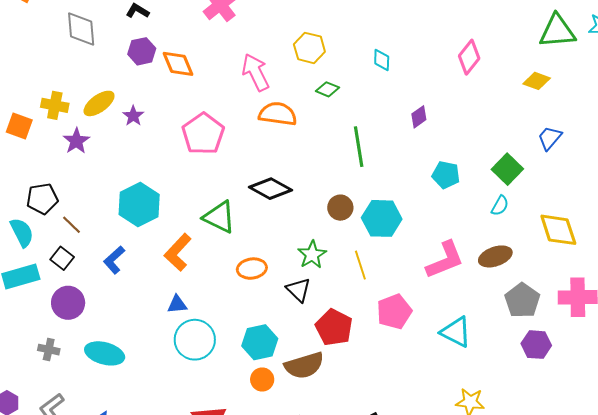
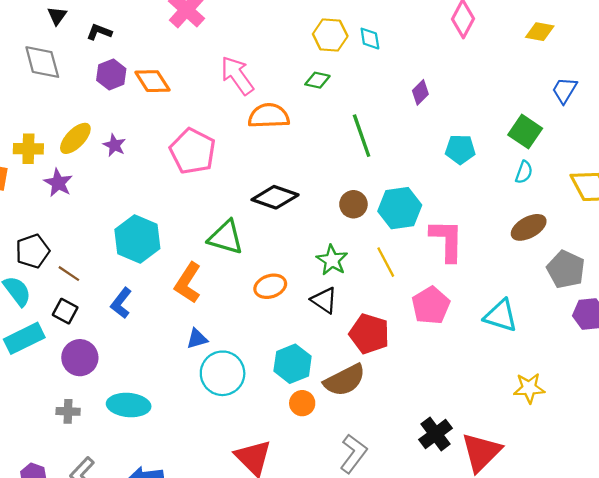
yellow hexagon: (309, 48) -> (330, 35), moved
pink L-shape: (445, 260) -> (447, 240), moved, turned -57

